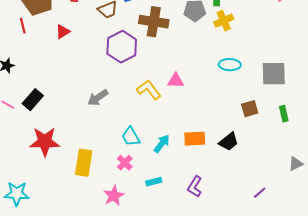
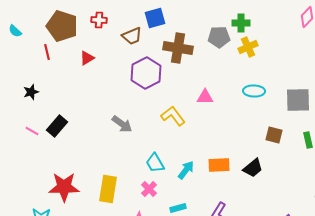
pink triangle: (176, 81) -> (205, 97), moved
gray arrow: (98, 98) -> (122, 124), turned -110
brown square: (250, 109) -> (274, 135), turned 30
red star: (45, 142) -> (64, 187), moved

